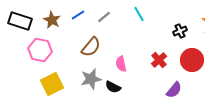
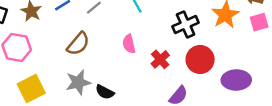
black cross: (180, 31) -> (186, 25), size x1.5
pink semicircle: (121, 64) -> (129, 44), moved

